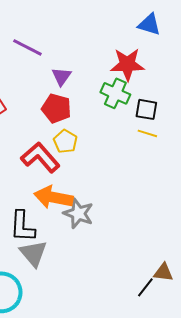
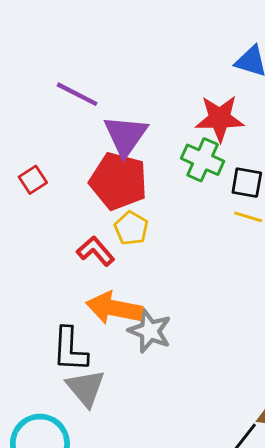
purple triangle: (61, 76) -> (126, 136), size x1.6
red pentagon: (56, 108) -> (118, 181), size x1.4
red L-shape: (40, 157) -> (96, 251), size x0.7

